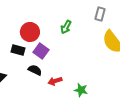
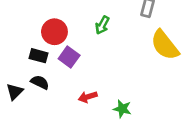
black semicircle: (35, 70) -> (40, 82), moved

